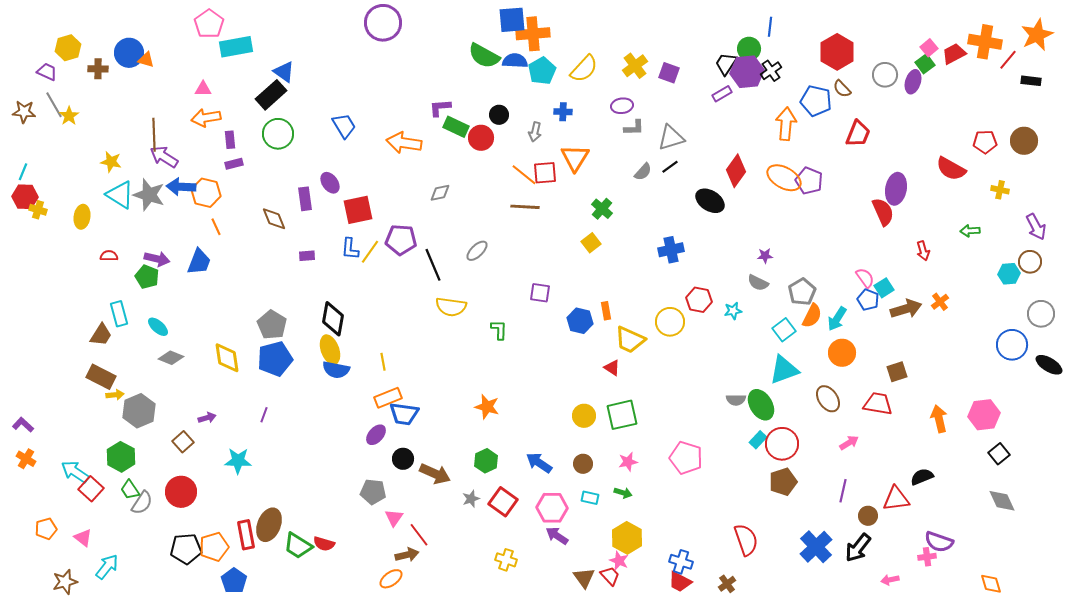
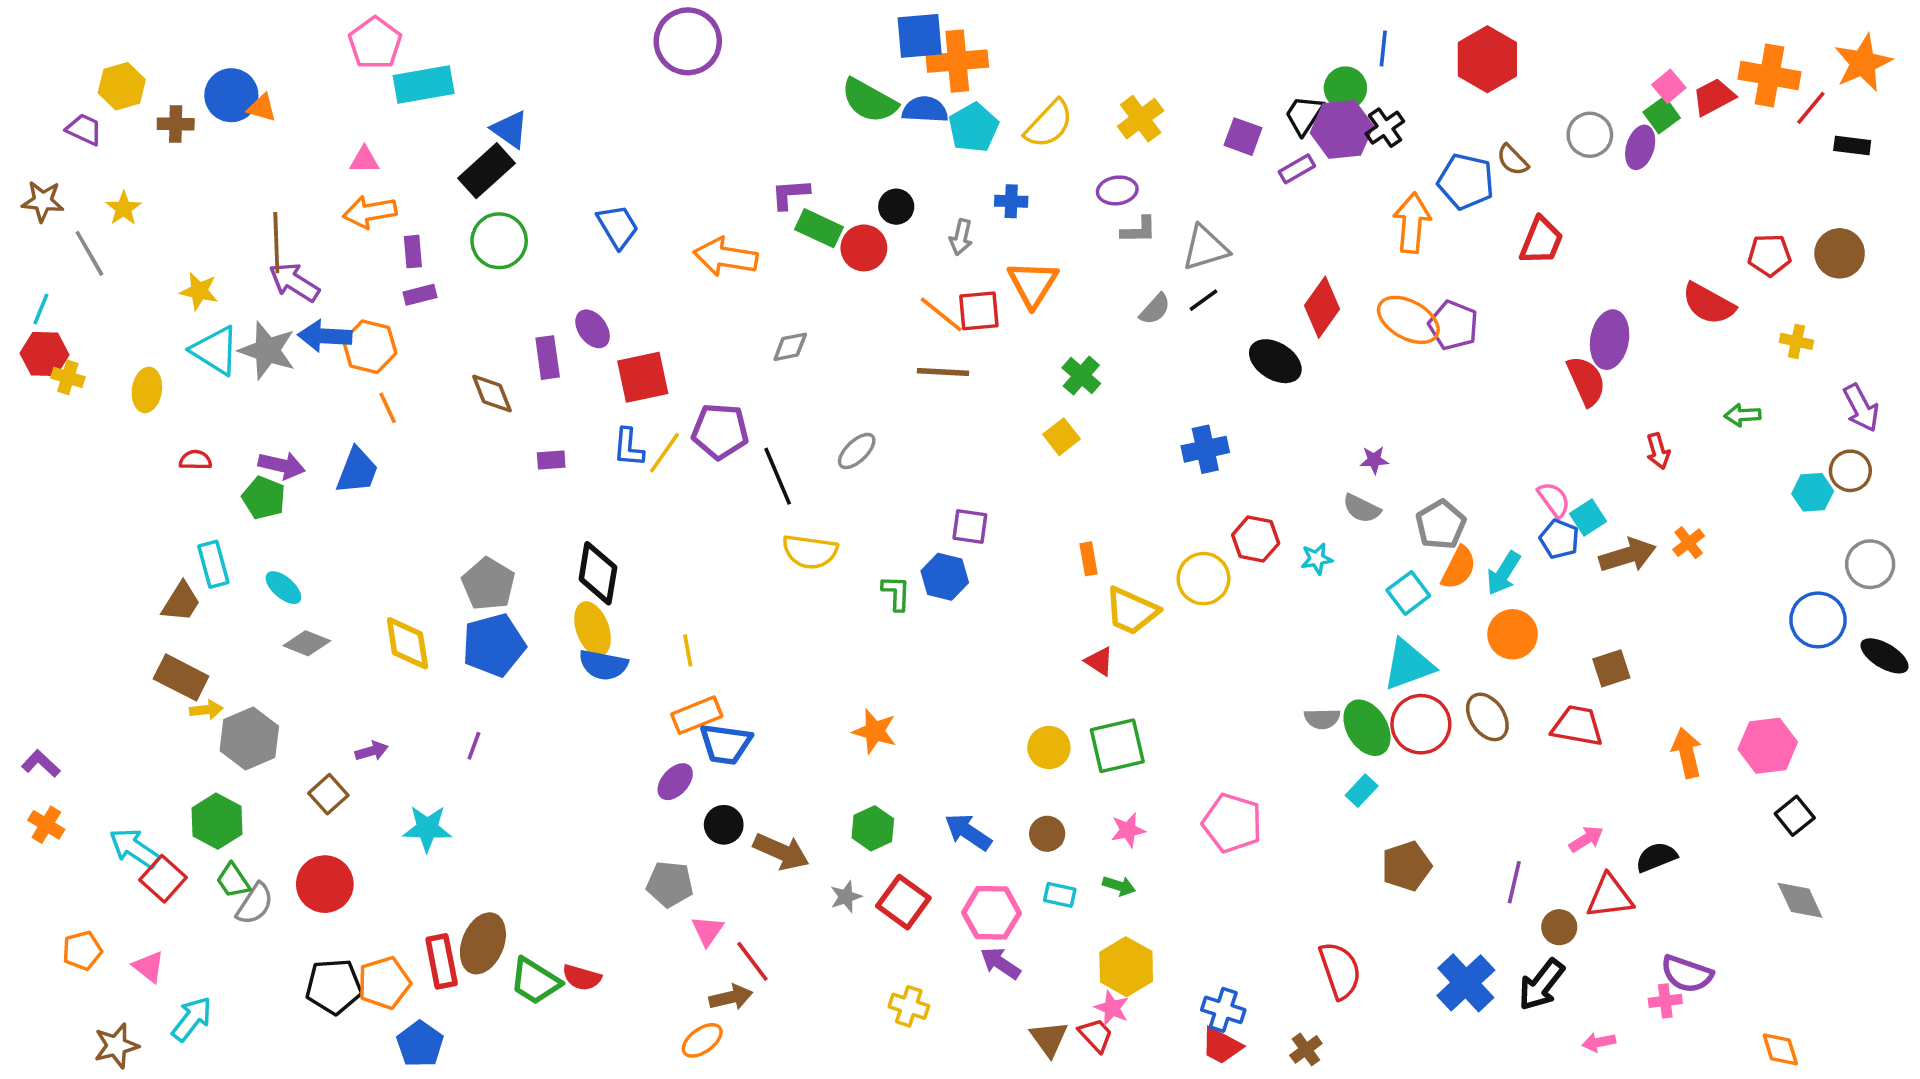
red hexagon: (837, 52) -> (1487, 59), moved
purple square: (669, 73) -> (1243, 137), moved
gray line: (54, 105) -> (89, 253), moved
blue hexagon: (580, 321) -> (945, 577), moved
pink arrow: (849, 443) -> (1586, 839), moved
red circle: (782, 444) -> (1421, 724), moved

